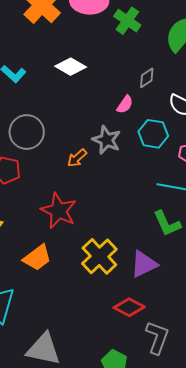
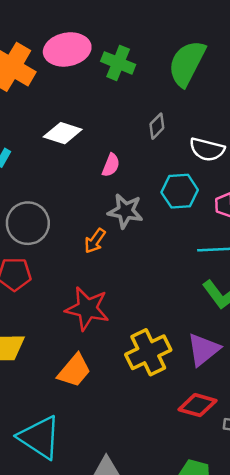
pink semicircle: (125, 104) -> (111, 165), moved
yellow cross: (99, 256) -> (148, 352), turned 30

